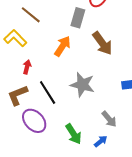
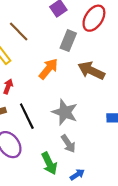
brown arrow: (102, 43) -> (91, 71), turned 145
gray arrow: (109, 119) -> (68, 144), moved

